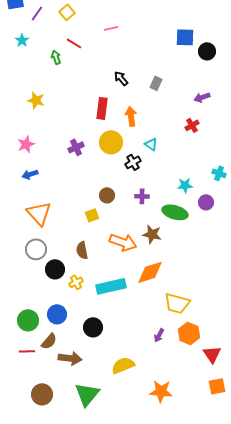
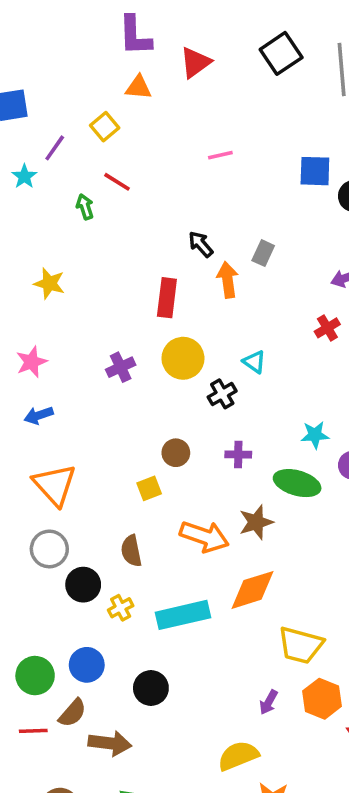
purple line: (37, 13) -> (55, 148), moved
pink line: (111, 28) -> (220, 155), moved
orange arrow: (131, 116) -> (228, 280), moved
brown star: (152, 234) -> (256, 522), turned -30
yellow semicircle: (123, 365) -> (238, 756), moved

